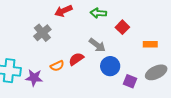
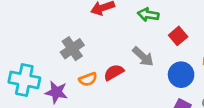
gray cross: (42, 33) -> (72, 49), moved
blue circle: (110, 66) -> (181, 75), moved

